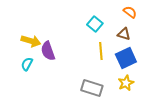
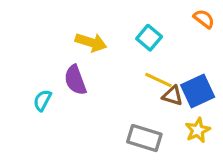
brown triangle: (124, 34) -> (173, 96), moved
yellow arrow: (31, 41) -> (91, 42), moved
yellow line: (101, 51) -> (158, 80), turned -60

